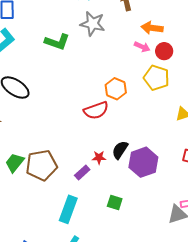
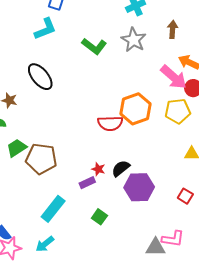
pink arrow: (142, 47) -> (174, 77), size x1.8
yellow pentagon: (156, 78) -> (178, 111), turned 30
orange hexagon: (116, 89) -> (136, 109), size x1.4
purple rectangle: (82, 173) -> (87, 183), moved

